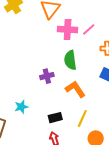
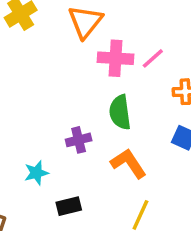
cyan star: (21, 107) -> (36, 173), moved
black rectangle: (55, 118) -> (69, 206), moved

